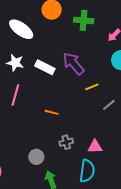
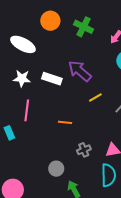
green cross: (84, 20) -> (84, 27), turned 30
yellow line: (92, 87) -> (95, 98), moved

